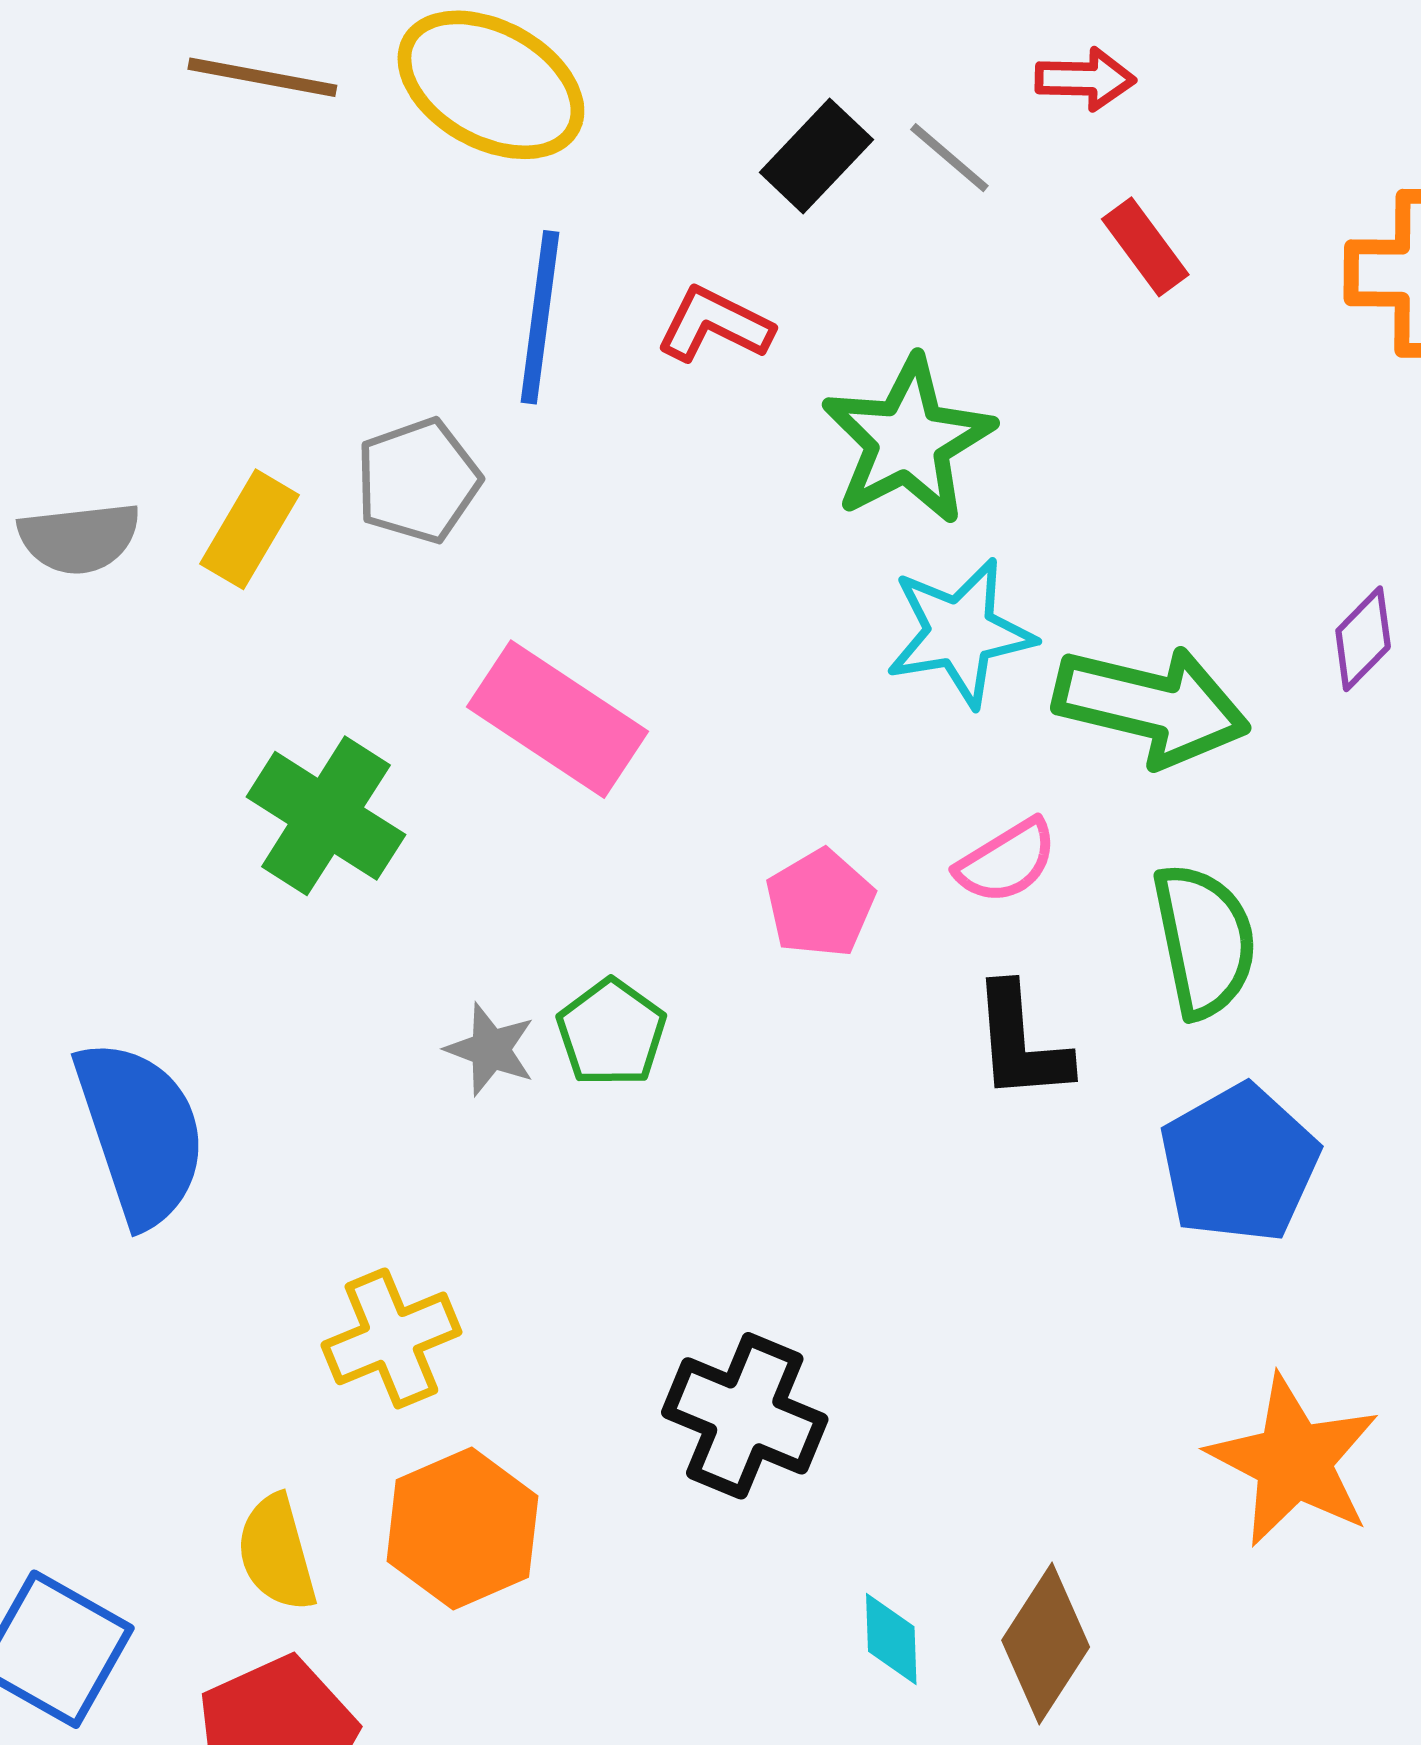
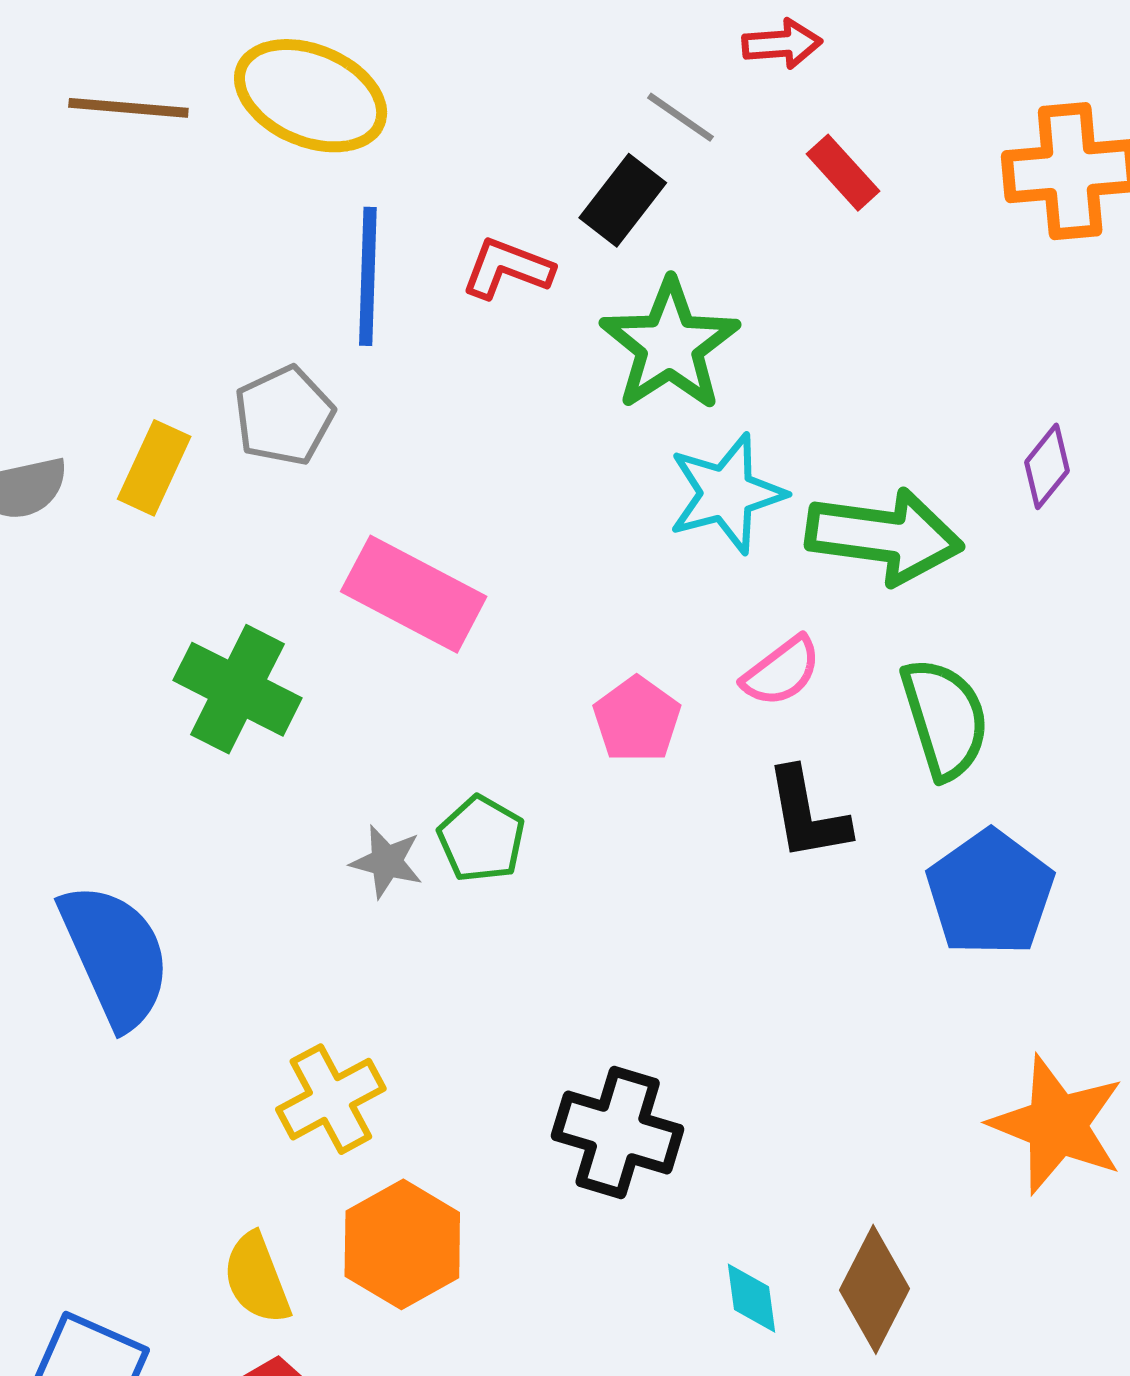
black rectangle: (816, 156) -> (623, 200), moved

